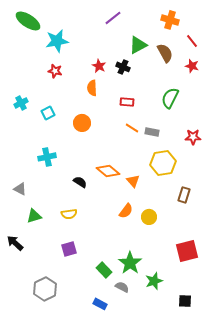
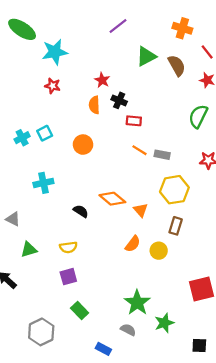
black cross: (123, 67) -> (119, 100), moved
green semicircle: (170, 98) -> (198, 116), moved
cyan cross: (21, 103) -> (22, 138), moved
brown rectangle: (184, 195) -> (176, 226), moved
purple square: (69, 249) -> (68, 277), moved
green rectangle: (104, 270) -> (80, 310), moved

